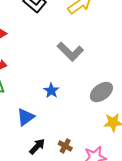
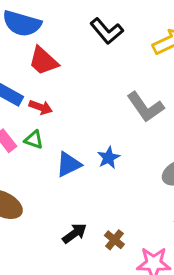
blue triangle: (26, 117) -> (68, 164), moved

